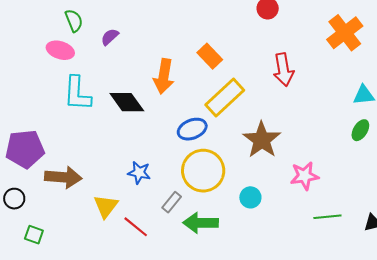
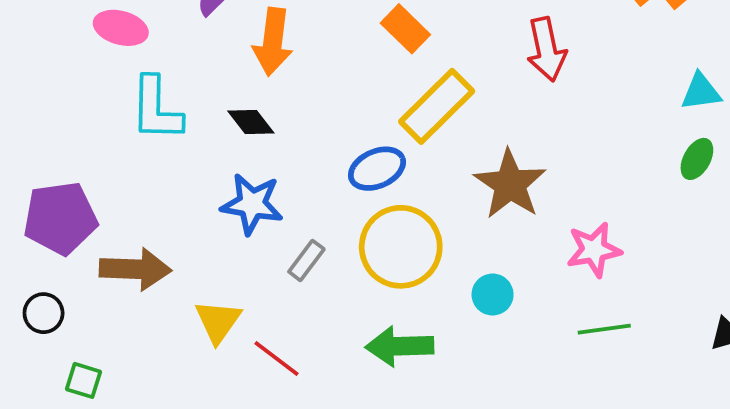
orange arrow: (164, 76) -> (273, 42), moved
black diamond: (127, 102) -> (251, 122), size x0.7
blue star: (139, 173) -> (252, 204), moved, size x1.4
gray rectangle: (172, 202) -> (306, 260), moved
green line: (327, 217) -> (604, 329), moved

